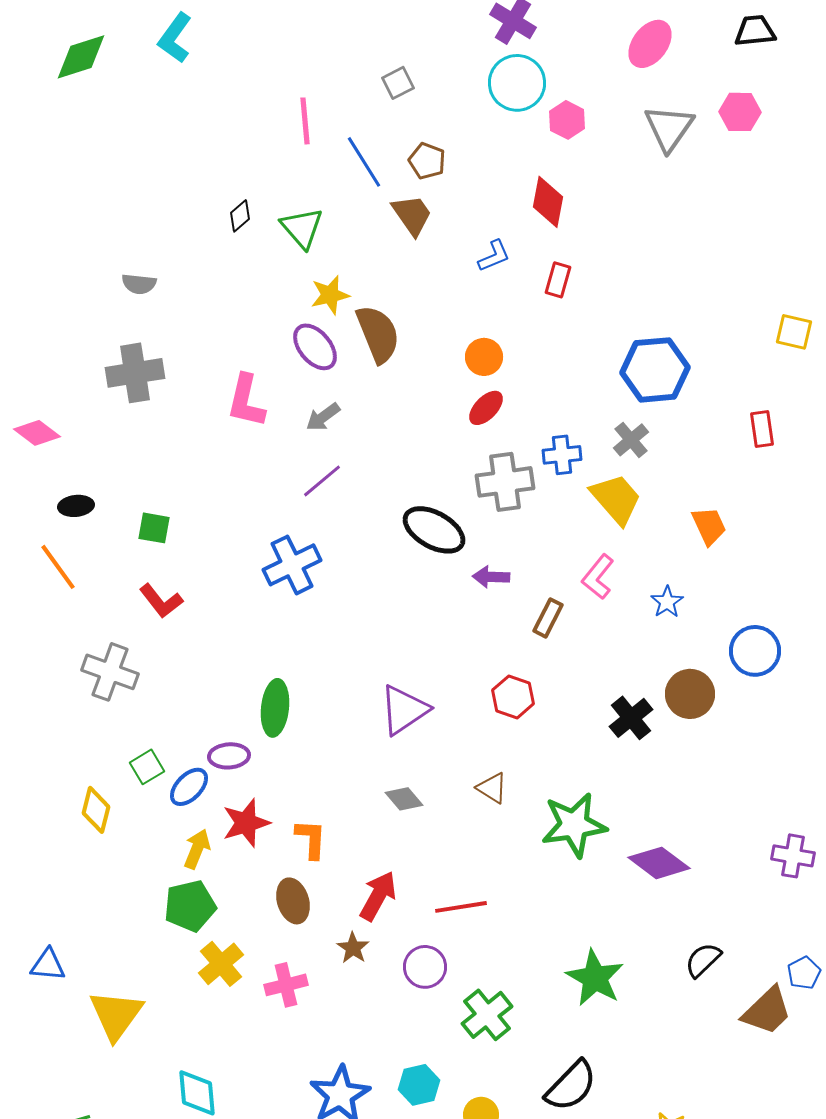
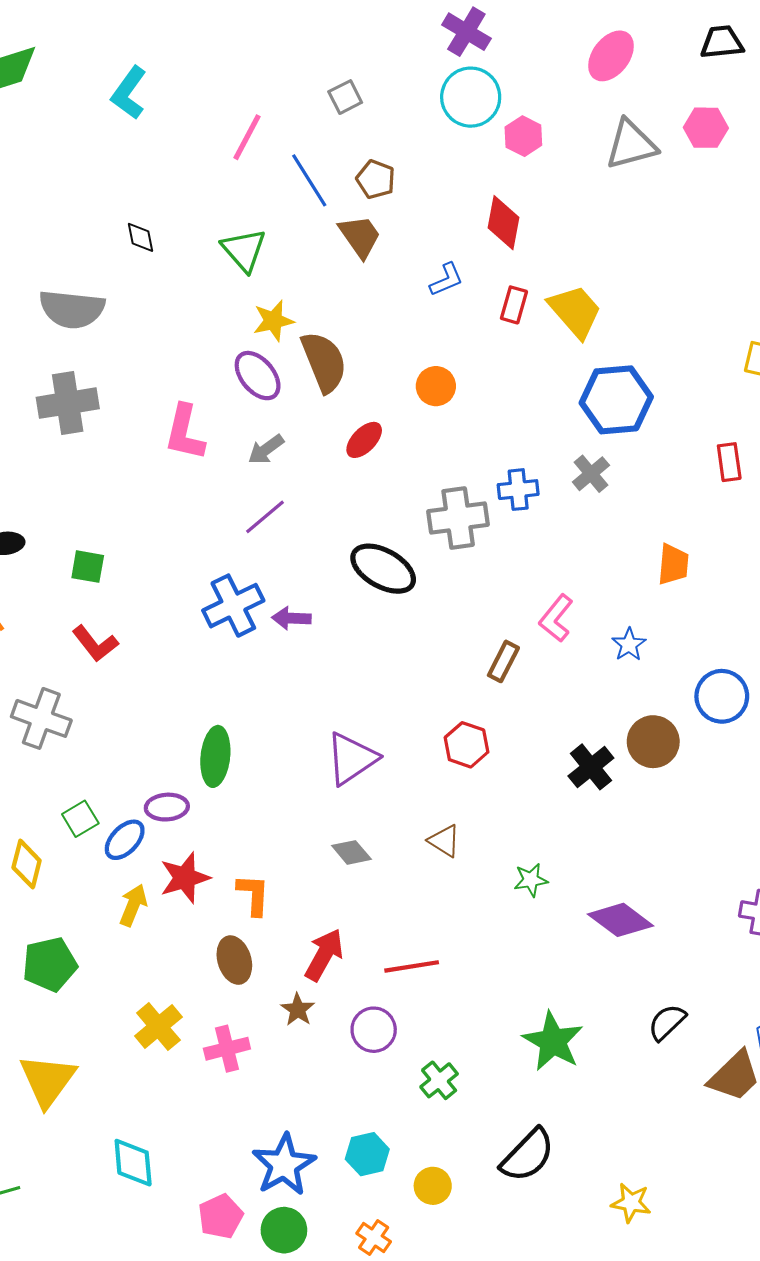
cyan L-shape: (175, 38) -> (129, 93), moved
pink line: (305, 121) -> (247, 137), turned 33
gray triangle: (669, 128) -> (631, 145), turned 40
black diamond: (240, 216) -> (140, 237), moved, turned -60
gray semicircle: (139, 284) -> (72, 309), size x1.8
red ellipse: (486, 408) -> (364, 440), moved
yellow trapezoid: (616, 499) -> (575, 311), moved
orange trapezoid: (709, 526) -> (673, 564), turned 30
purple arrow: (491, 577) -> (291, 618), moved
green star: (574, 825) -> (531, 880), size x0.5
green pentagon: (190, 906) -> (50, 964), moved
green cross: (487, 1015) -> (439, 1080), size x0.7

